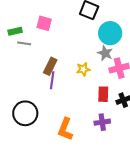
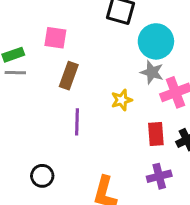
gray line: (24, 43) -> (15, 73), moved
brown rectangle: (50, 66) -> (69, 76), moved
black circle: (25, 113) -> (42, 176), size x0.6

